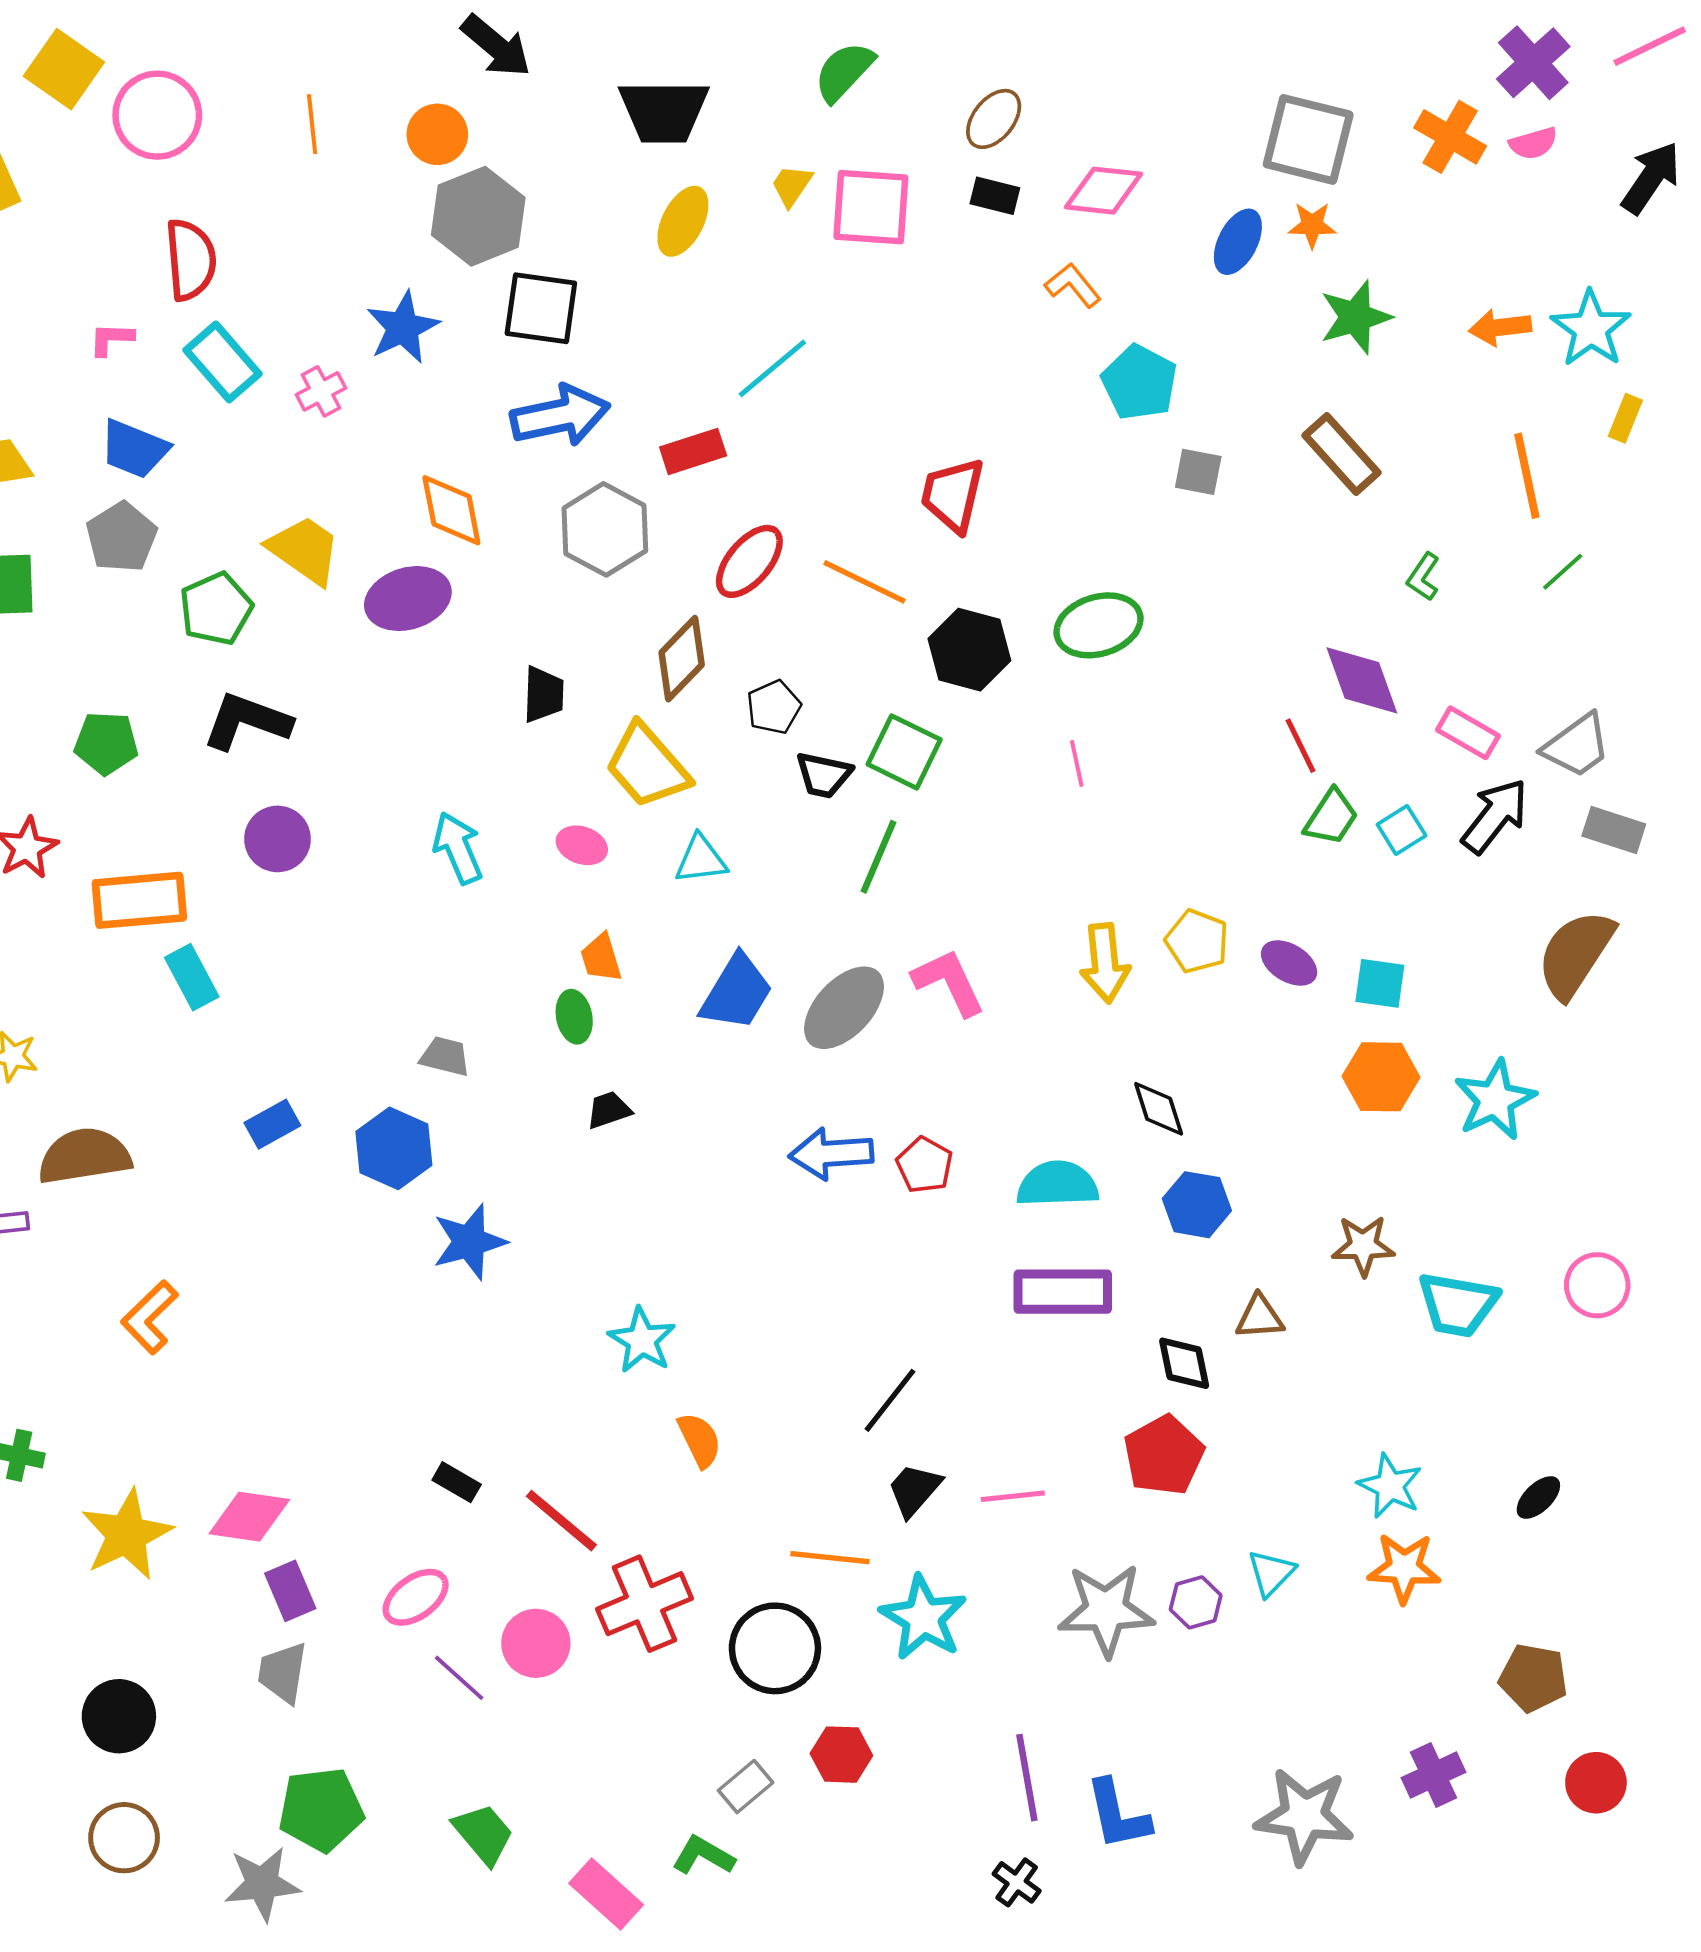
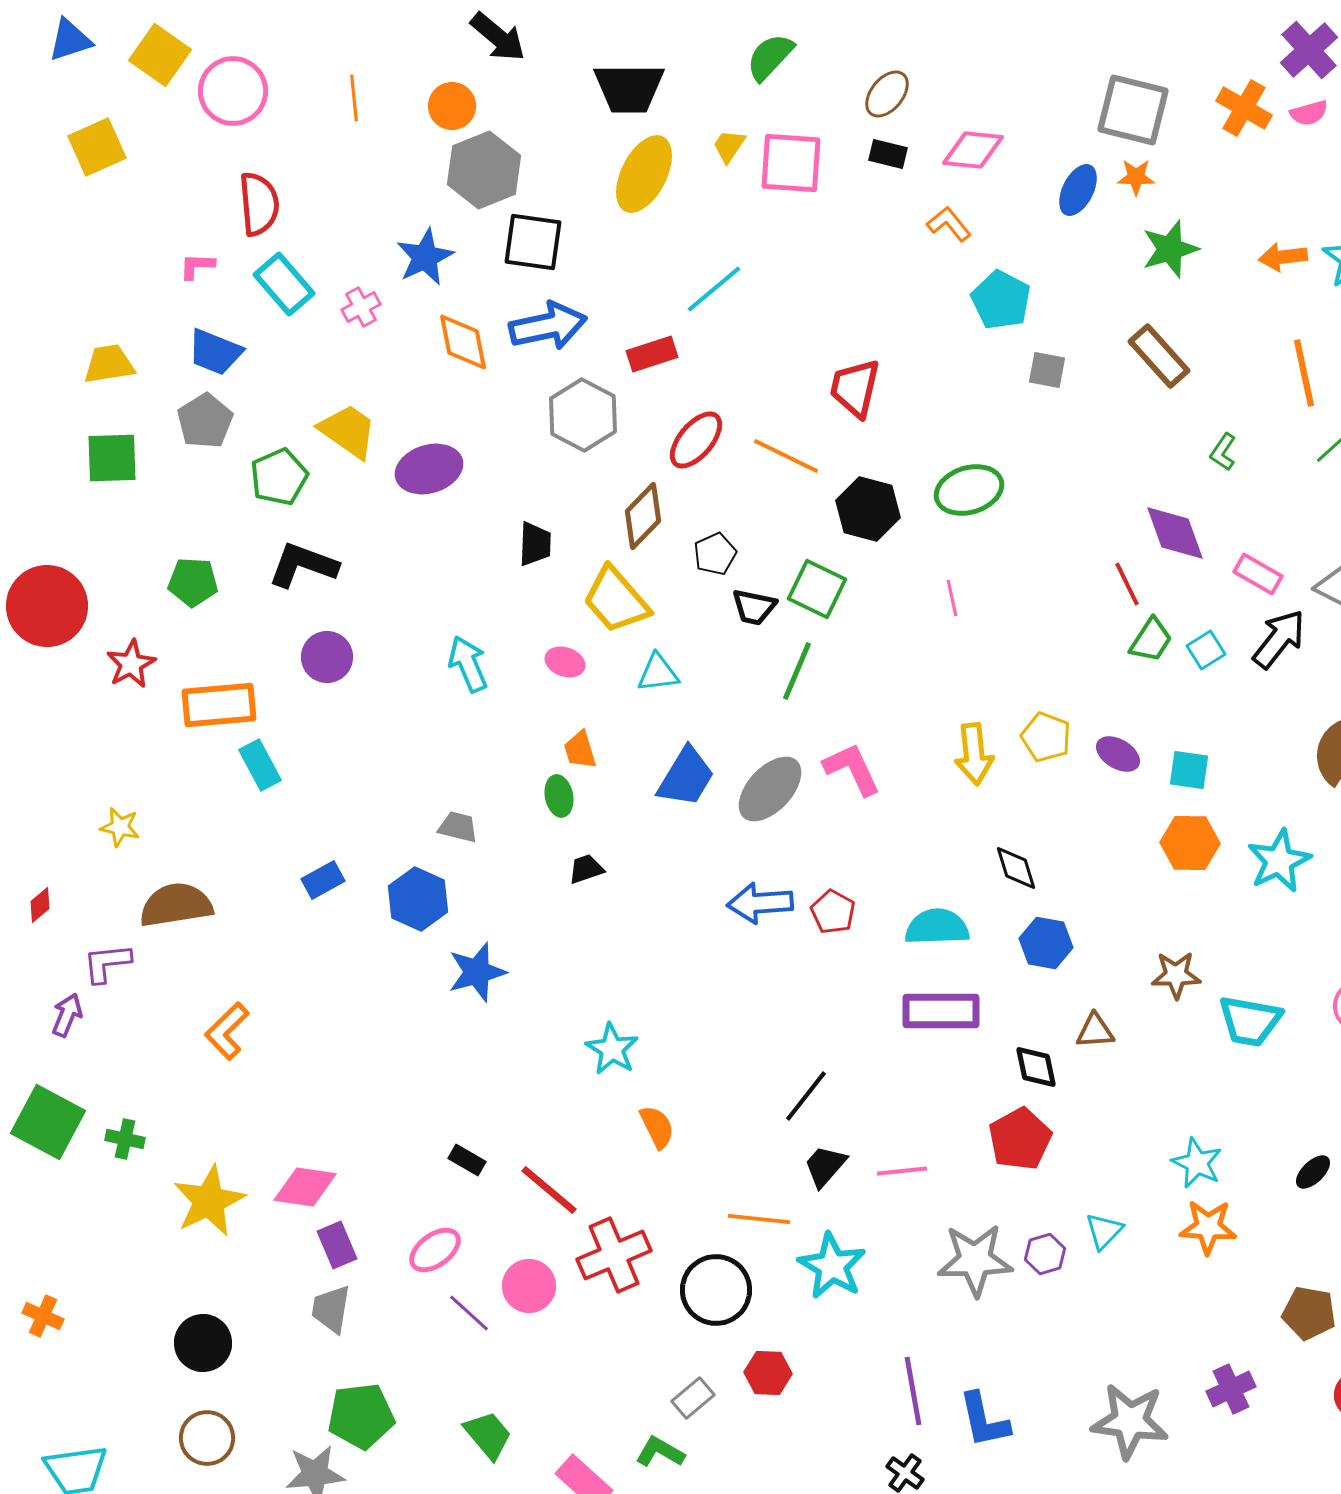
yellow ellipse: (683, 221) -> (644, 174), size x1.4
orange diamond: (451, 510) -> (463, 342), moved

